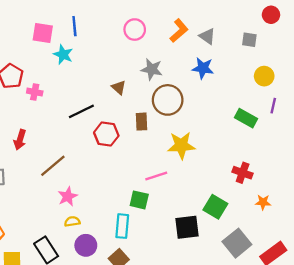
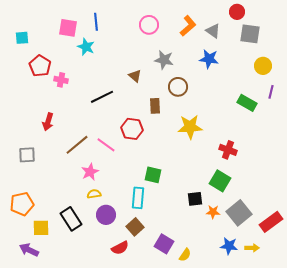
red circle: (271, 15) -> (237, 12), moved
gray square: (249, 40) -> (250, 34), size x1.5
brown circle: (168, 100) -> (178, 87), size x0.7
red hexagon: (106, 134) -> (132, 129), moved
red cross: (243, 173) -> (228, 150), moved
pink line: (156, 176) -> (106, 145), moved, turned 54
orange star: (263, 202) -> (213, 212), moved
black square: (187, 227) -> (195, 199), size x0.7

